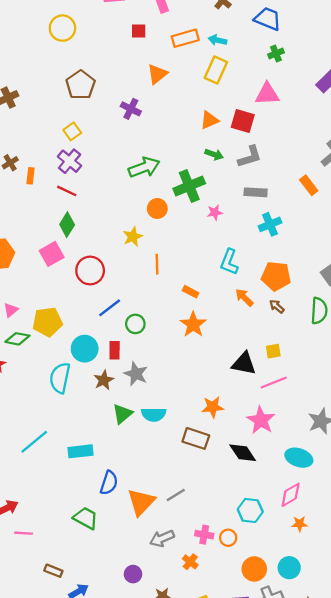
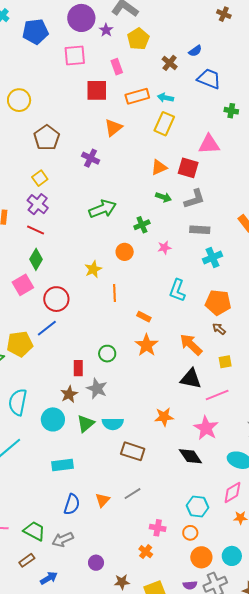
yellow circle: (62, 28) -> (19, 100), moved
red square: (139, 31) -> (97, 90), size x1.6
green cross: (276, 53) -> (231, 111), moved, turned 32
green cross: (189, 186) -> (142, 225), size x0.6
orange circle: (157, 209) -> (125, 252), moved
orange arrow: (244, 297) -> (191, 345), moved, size x1.4
blue line: (110, 308) -> (47, 328), moved
green circle: (135, 324) -> (107, 354), moved
cyan circle: (85, 349) -> (53, 419), moved
yellow square: (273, 351) -> (225, 362), moved
cyan semicircle: (60, 378) -> (18, 402), moved
brown rectangle: (196, 438) -> (133, 451), moved
cyan rectangle: (81, 451) -> (63, 465), moved
blue semicircle: (109, 483) -> (72, 504), moved
orange triangle: (141, 502) -> (103, 500), size x0.6
green trapezoid: (86, 518) -> (34, 531), moved
gray arrow: (162, 538) -> (63, 540), moved
orange circle: (228, 538) -> (190, 533), moved
brown rectangle: (53, 571) -> (27, 560), turned -56

